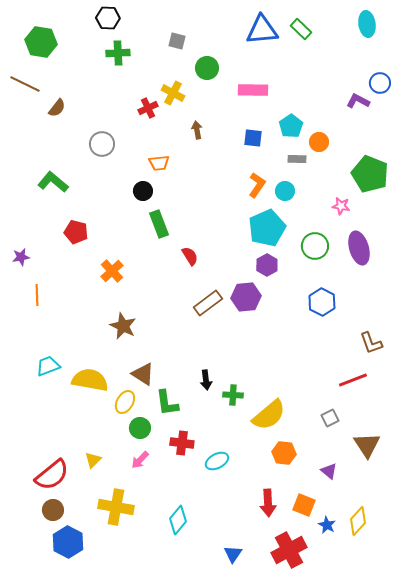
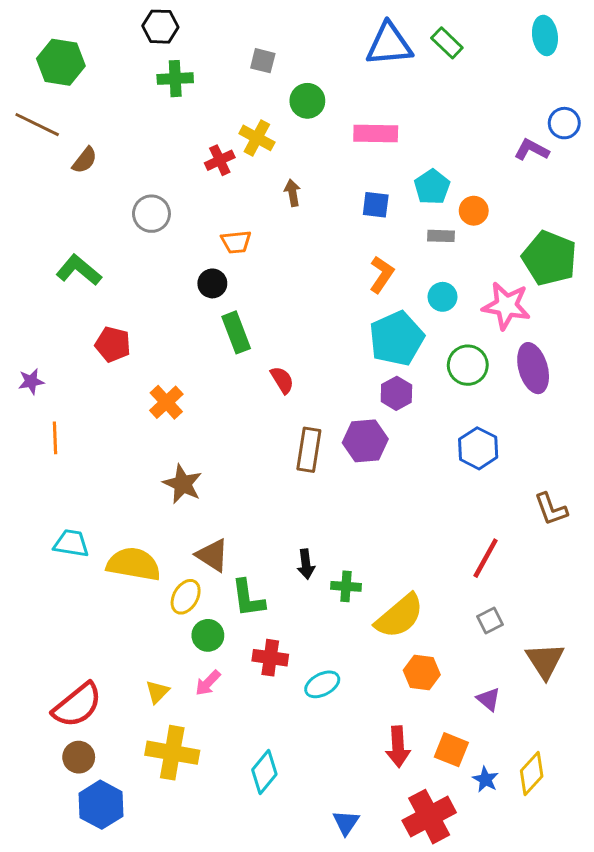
cyan circle: (285, 191) -> (443, 297), moved
pink star: (341, 206) -> (506, 306), size x1.8
brown rectangle: (208, 303) -> (309, 450), turned -44
cyan trapezoid: (48, 366) -> (71, 543), turned 30
red line: (353, 380) -> (486, 558), moved, turned -40
yellow triangle: (93, 460) -> (157, 692), moved

